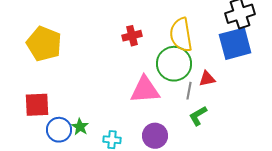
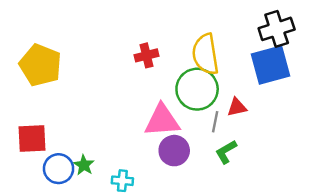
purple circle: (155, 136) -> (174, 151), moved

